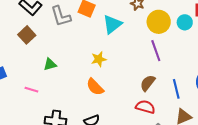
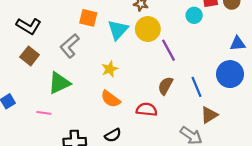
gray L-shape: (61, 16) -> (70, 46), moved, turned 75
yellow circle: (159, 22) -> (148, 29), moved
green triangle: (50, 64) -> (59, 83), size x1.6
red semicircle: (145, 107) -> (147, 109), moved

